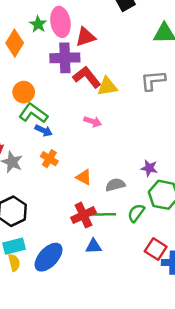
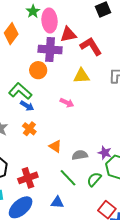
green star: (38, 24) -> (33, 11), moved
red L-shape: (87, 77) -> (91, 46), moved
orange circle: (24, 92) -> (38, 70), moved
purple star: (149, 168) -> (105, 153), moved
green line: (104, 214) -> (68, 178), turned 42
red cross: (83, 215) -> (28, 178), moved

